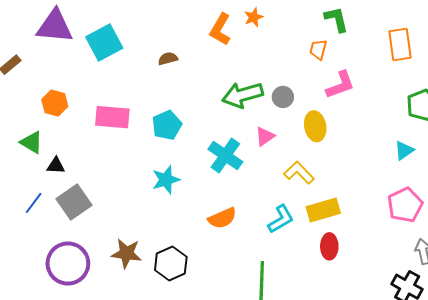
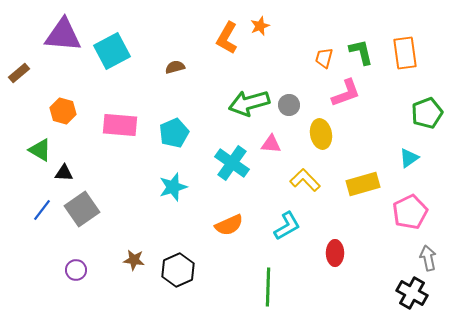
green L-shape: (336, 19) -> (361, 52), moved
pink triangle: (265, 136) -> (271, 144), turned 40
yellow rectangle: (323, 210) -> (363, 184), moved
brown star: (126, 253) -> (134, 260), size x0.7
purple circle: (68, 264) -> (76, 270), size x0.5

